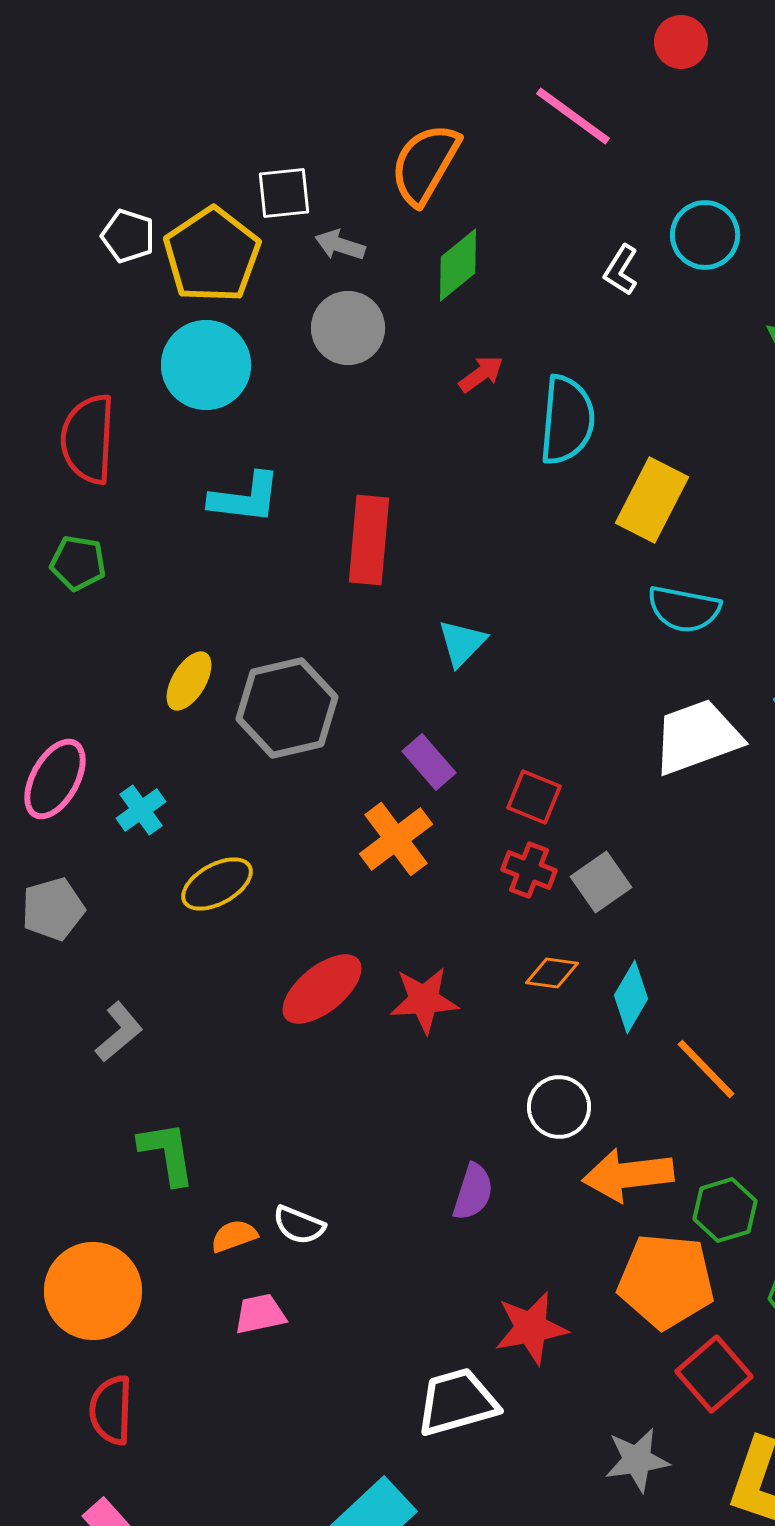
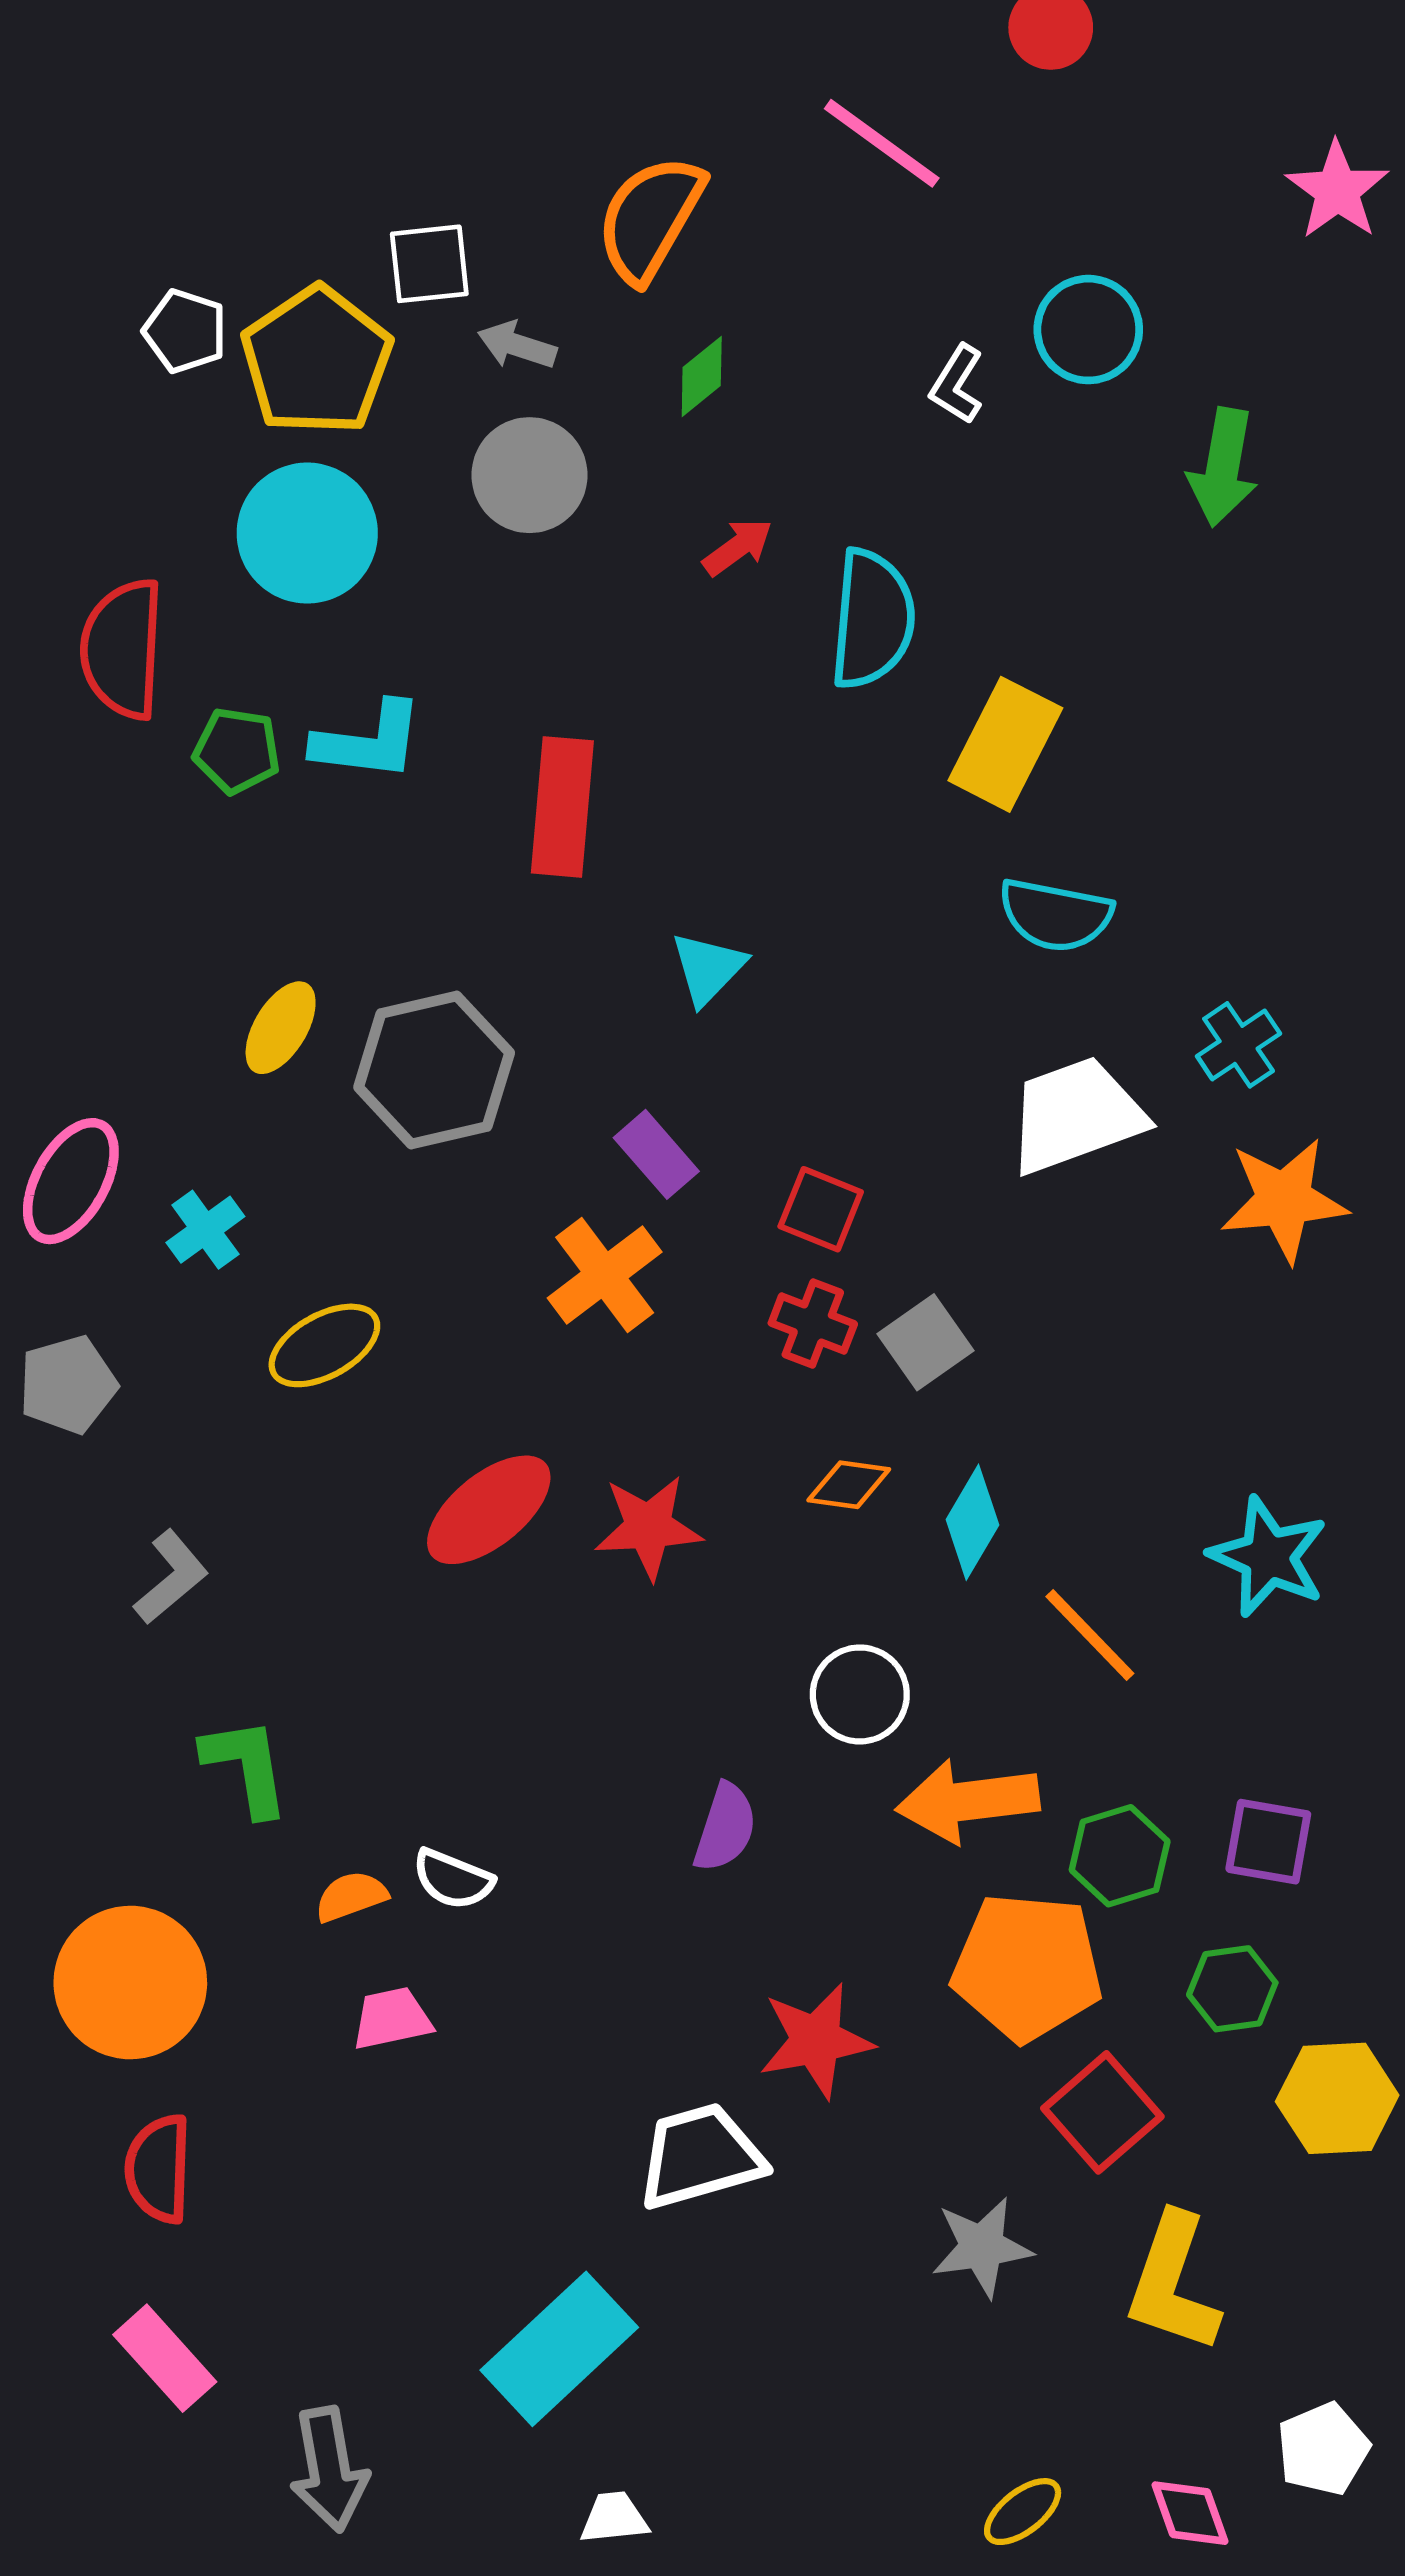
green diamond: (458, 265) -> (702, 377), size x0.7
green pentagon: (78, 563) -> (237, 751), moved

